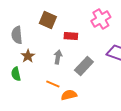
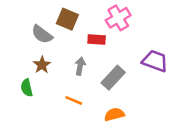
pink cross: (101, 19) -> (118, 18), moved
gray semicircle: (17, 35) -> (42, 34), moved, turned -48
orange semicircle: (69, 95) -> (114, 114), moved

